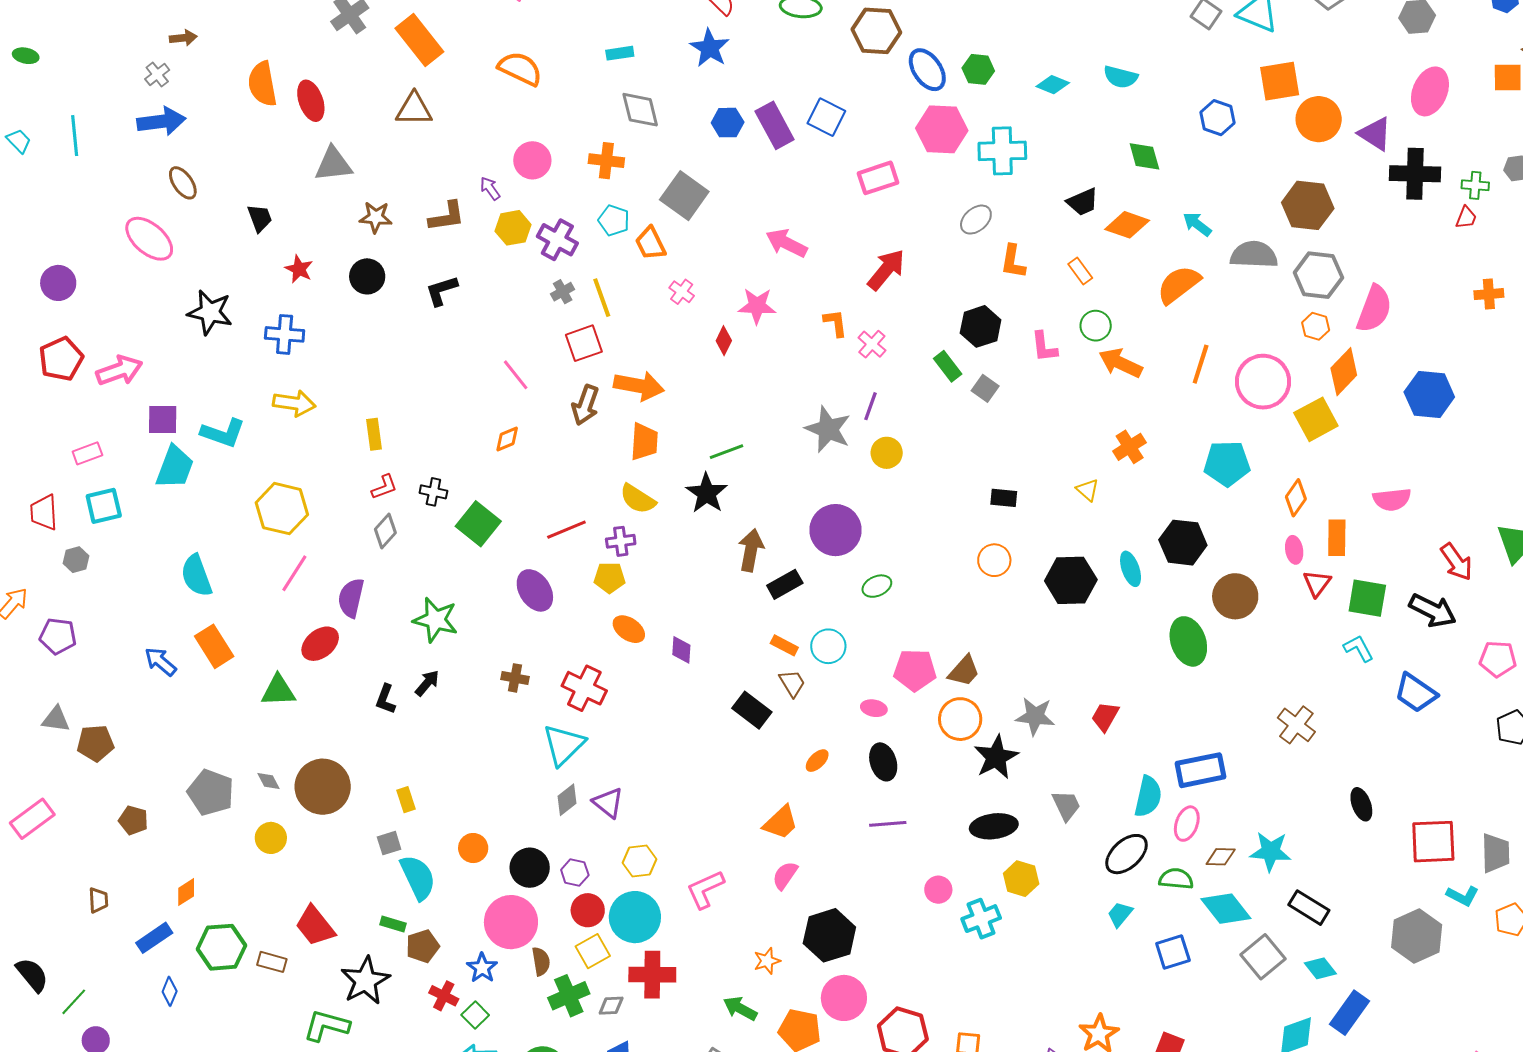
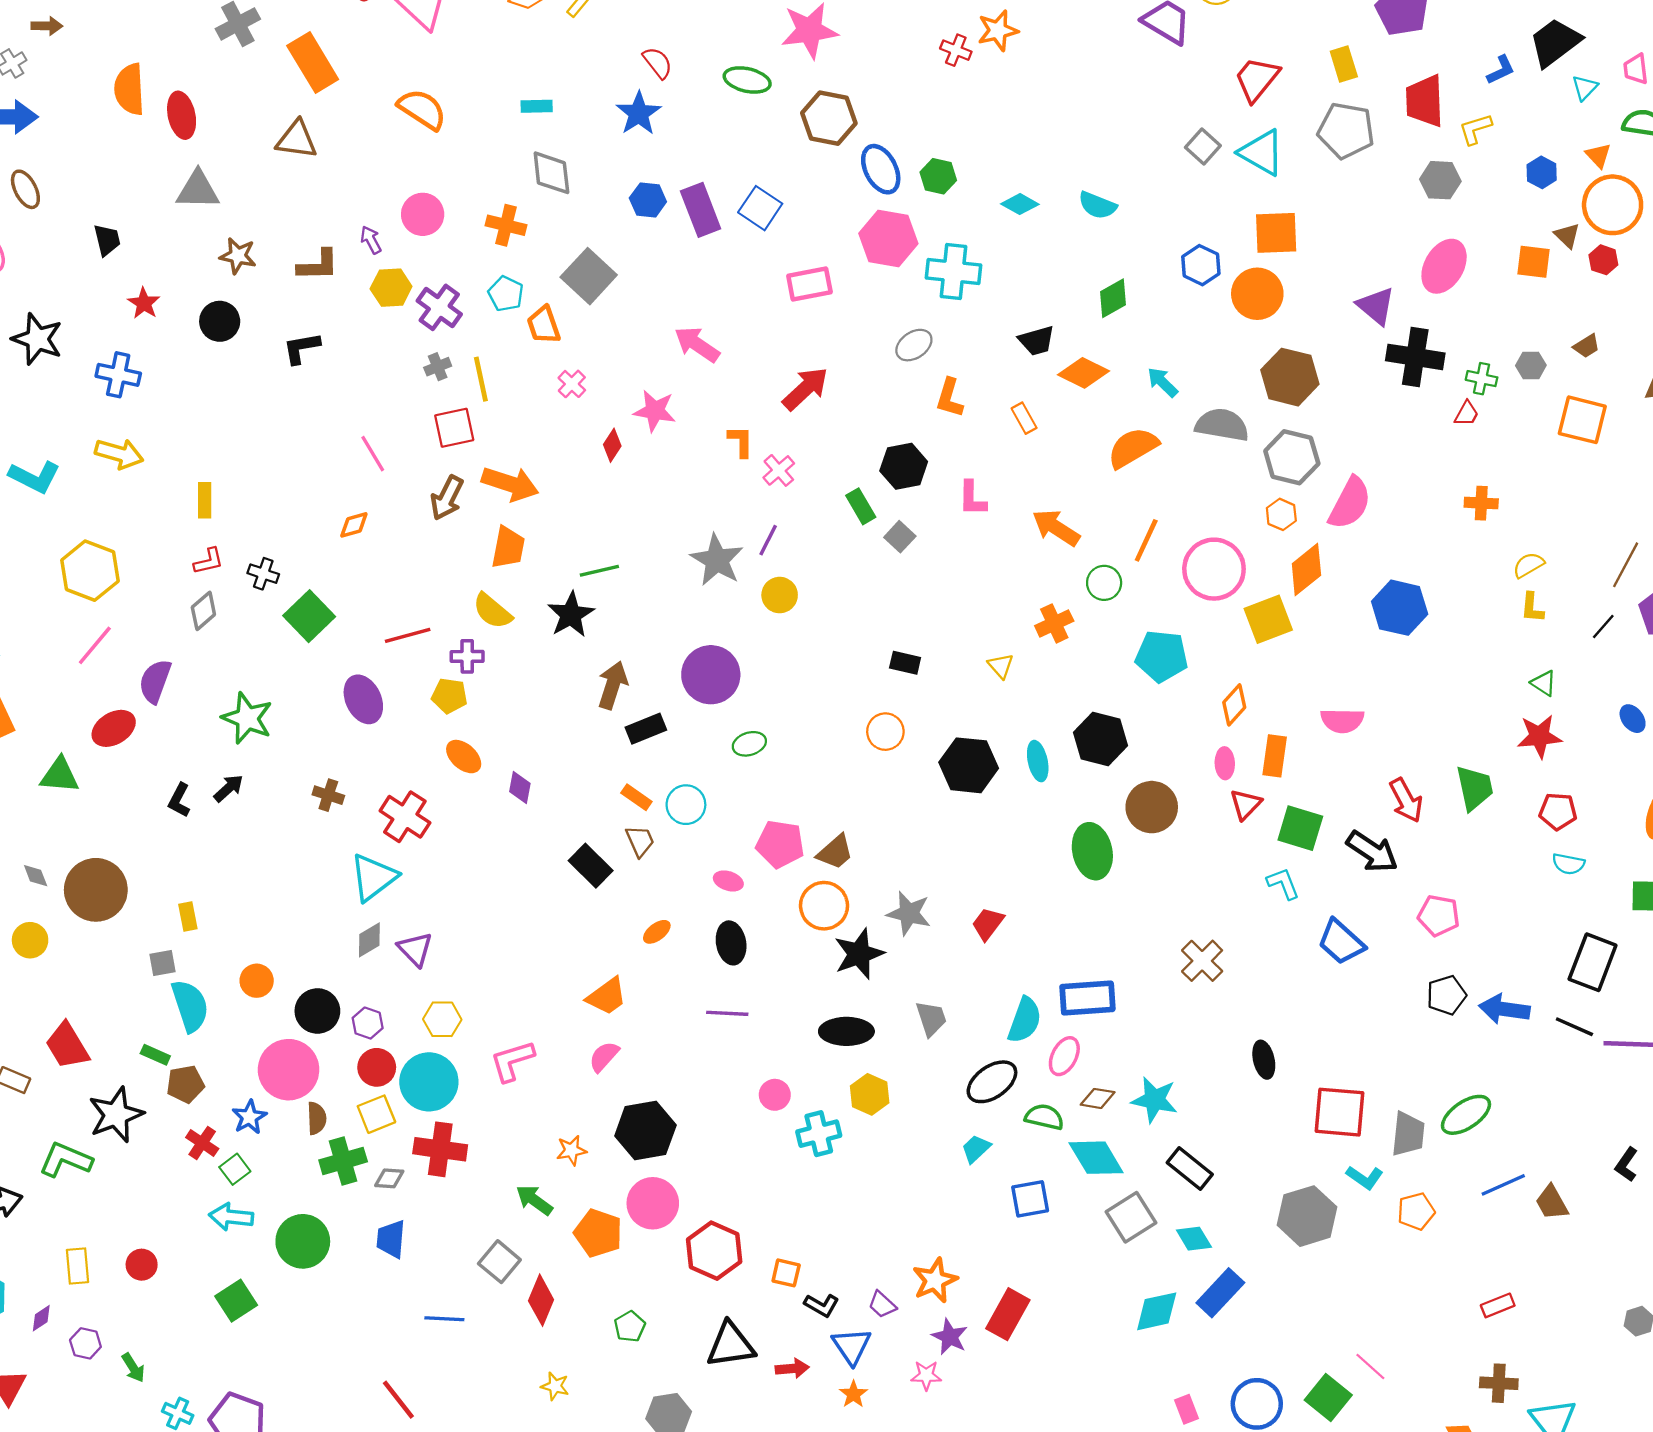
orange circle: (1319, 119) -> (1257, 294), moved
green diamond: (1144, 156) -> (1113, 298), turned 69
green circle: (1096, 326) -> (1104, 583), moved

